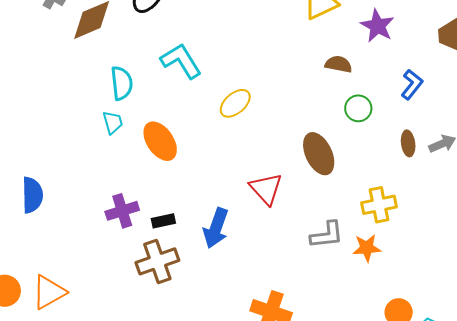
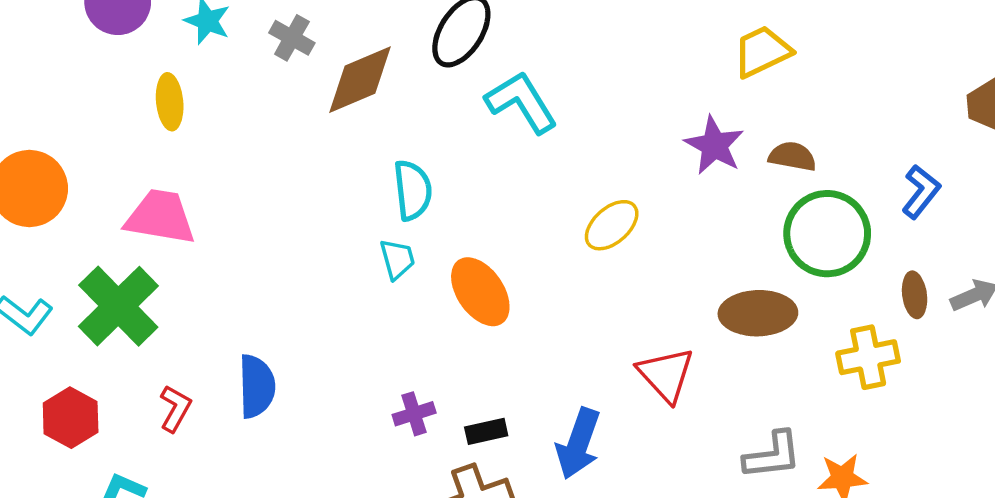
purple star: (377, 26) -> (714, 145), moved
cyan L-shape: (181, 61) -> (521, 102), moved
green circle: (358, 108) -> (827, 234), size x1.8
brown ellipse: (319, 154) -> (758, 313), turned -66
yellow cross: (379, 205) -> (868, 357), moved
purple cross: (122, 211) -> (414, 414), size x0.7

